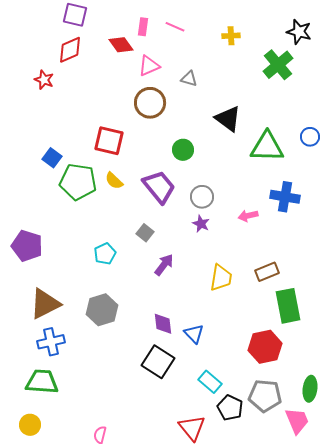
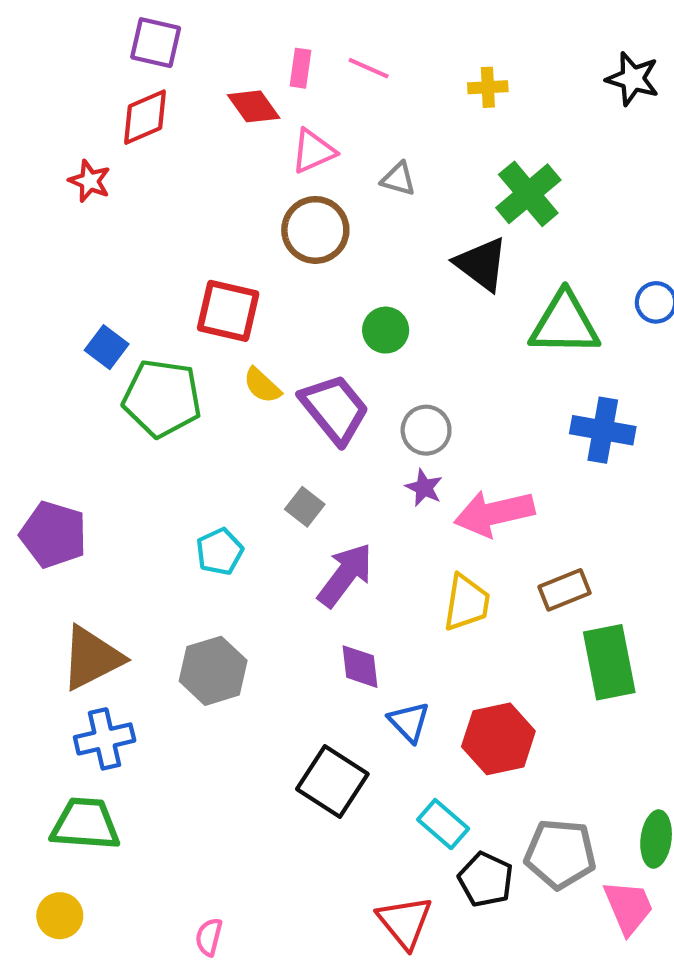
green cross: (278, 65) -> (528, 194), moved
yellow semicircle: (114, 181) -> (262, 385), moved
pink arrow: (248, 216) -> (494, 513), moved, size x1.8
purple arrow: (164, 265) -> (345, 575), size x1.4
purple diamond: (163, 324) -> (360, 667), moved
red hexagon: (265, 347) -> (498, 739), moved

